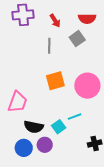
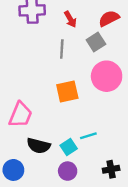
red semicircle: (87, 19) -> (109, 18), turned 150
pink circle: (87, 86) -> (107, 76), moved
purple circle: (45, 145) -> (68, 171), moved
blue circle: (24, 148) -> (13, 170), moved

